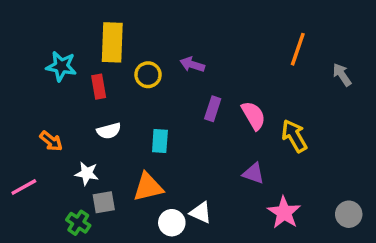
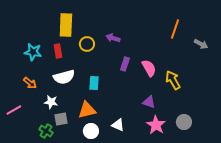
cyan star: (61, 66) -> (33, 52), moved
gray arrow: (342, 75) -> (201, 44), turned 152
white semicircle: (109, 131) -> (64, 77), size x1.5
pink star: (284, 213) -> (156, 125), moved
gray circle: (349, 214) -> (184, 122), moved
white circle: (172, 223) -> (91, 131), moved

